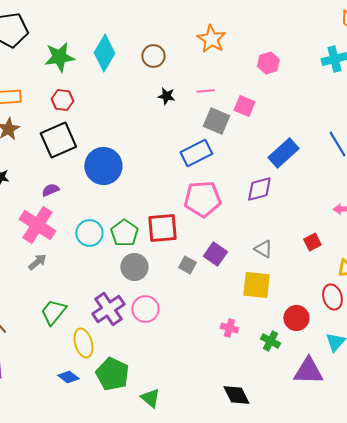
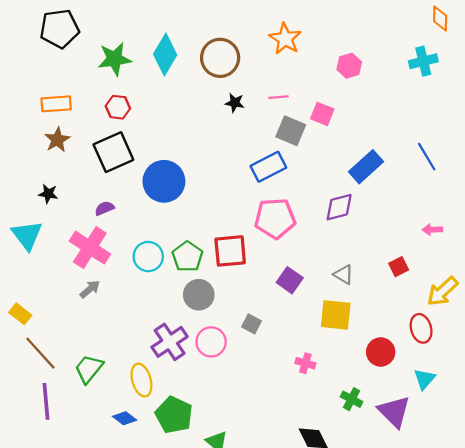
brown circle: (153, 56) -> (220, 58), size x1.5
gray square: (187, 265) -> (252, 324), moved
green trapezoid: (53, 312) -> (89, 369), moved
green cross: (270, 341) -> (351, 399), moved
purple triangle: (308, 371) -> (394, 411), turned 44

